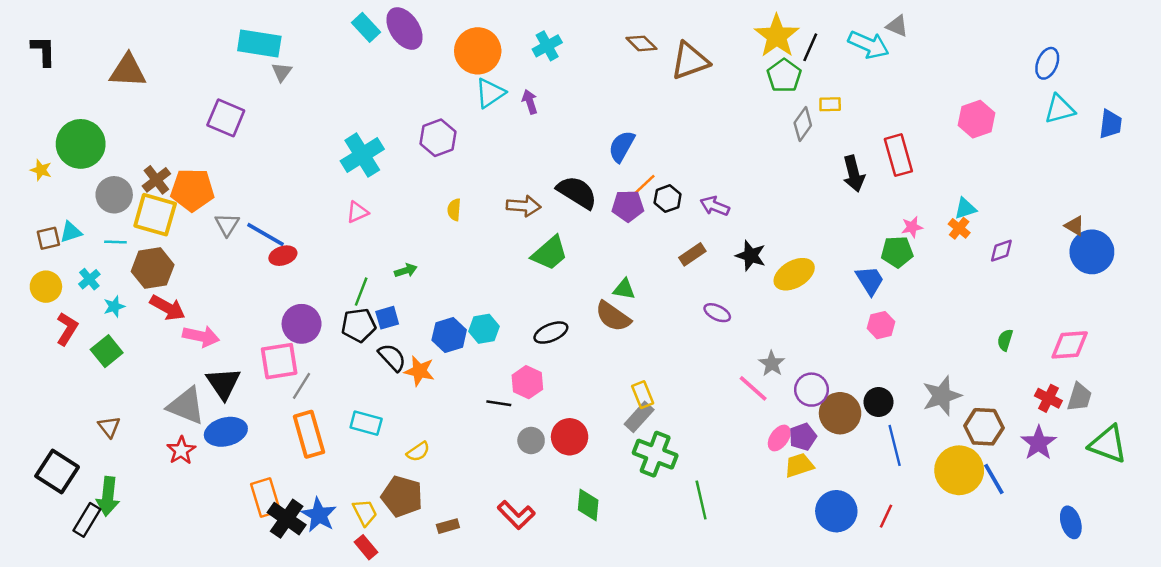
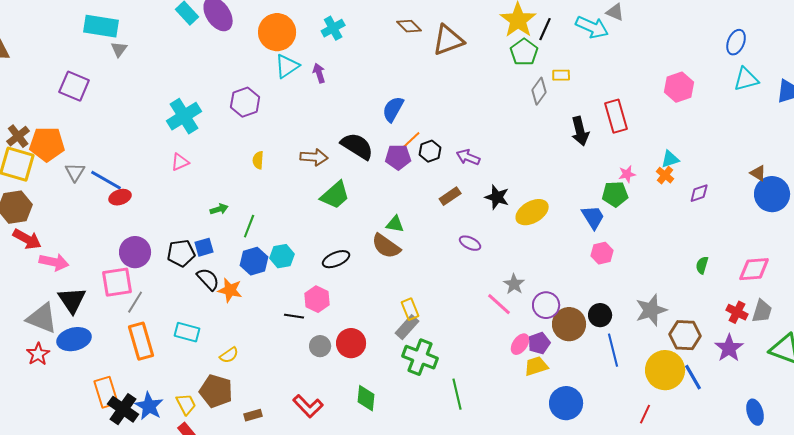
green line: (361, 292) -> (249, 226), moved
red line: (886, 516) -> (645, 414), moved

